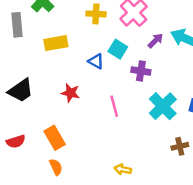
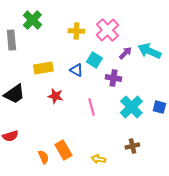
yellow rectangle: (56, 43) -> (43, 68), moved
orange rectangle: (55, 138) -> (63, 150), moved
brown cross: (180, 146) -> (132, 146), moved

